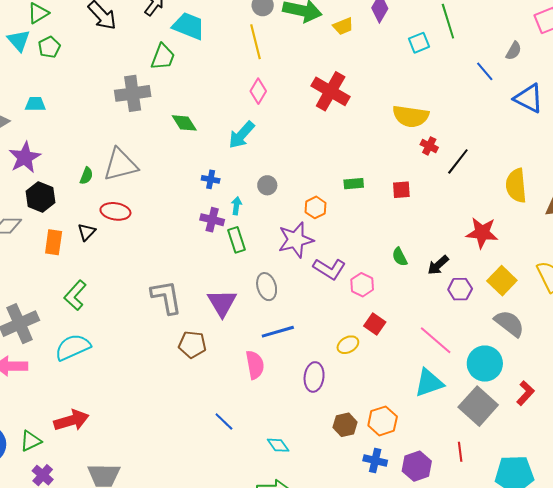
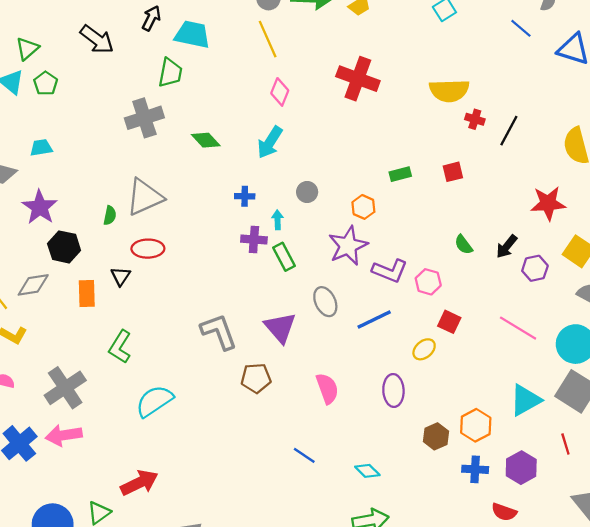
blue line: (278, 332) -> (374, 319), moved
cyan semicircle: (73, 347) -> (154, 401), moved
cyan triangle: (429, 383) -> (525, 400), moved

